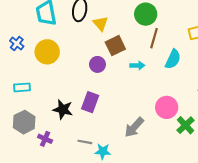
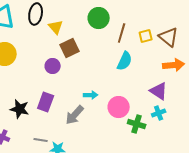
brown line: (154, 38) -> (122, 33), moved
cyan arrow: (137, 65) -> (91, 95), moved
green cross: (186, 125) -> (137, 124), turned -30
gray arrow: (134, 127) -> (75, 115), moved

